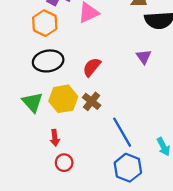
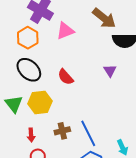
black ellipse: (48, 61) -> (29, 70), turned 50
red semicircle: (92, 67) -> (66, 77), turned -84
brown cross: (92, 101) -> (62, 131), moved, turned 35

